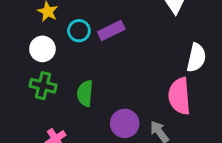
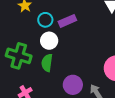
white circle: (42, 49) -> (49, 41), moved
green cross: (43, 86) -> (19, 56), size x1.4

